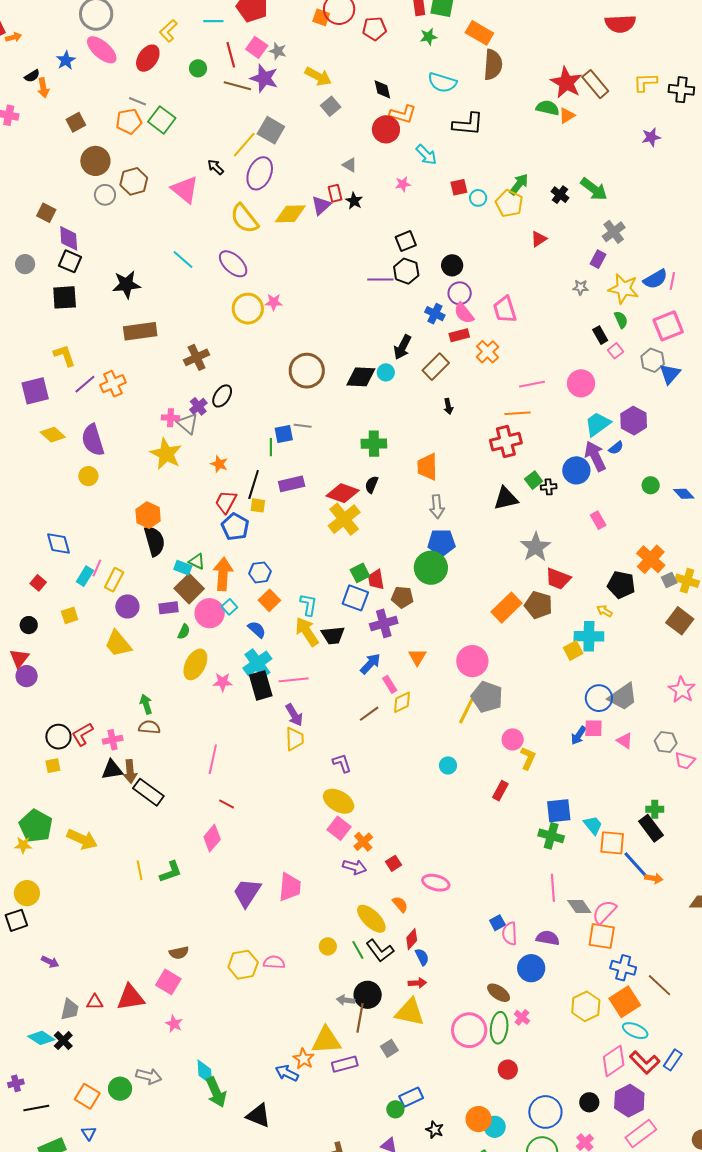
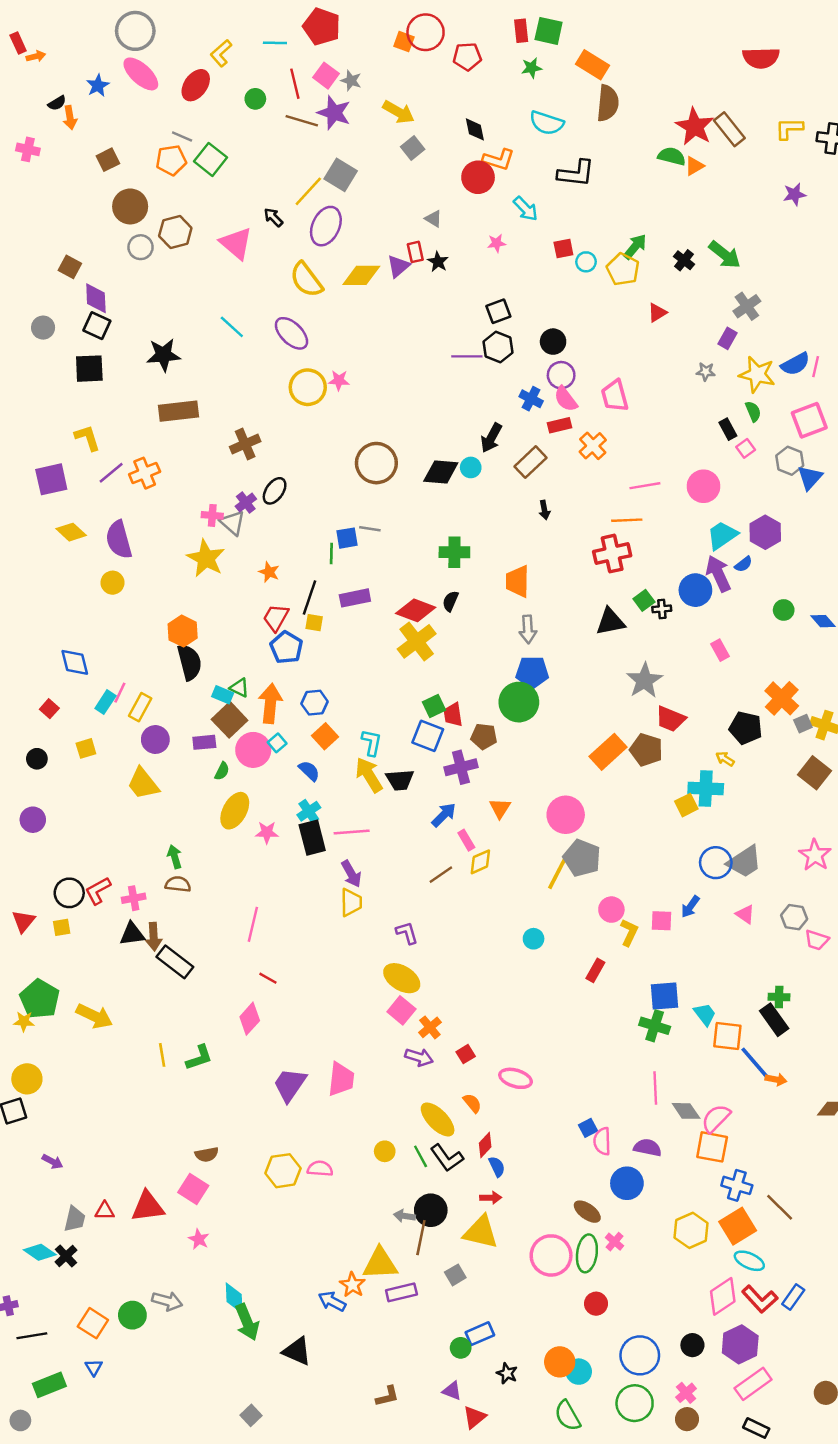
red triangle: (19, 658) -> (24, 921), moved
cyan cross: (257, 663) -> (309, 811), size x0.7
pink square: (593, 728) -> (661, 921), moved

